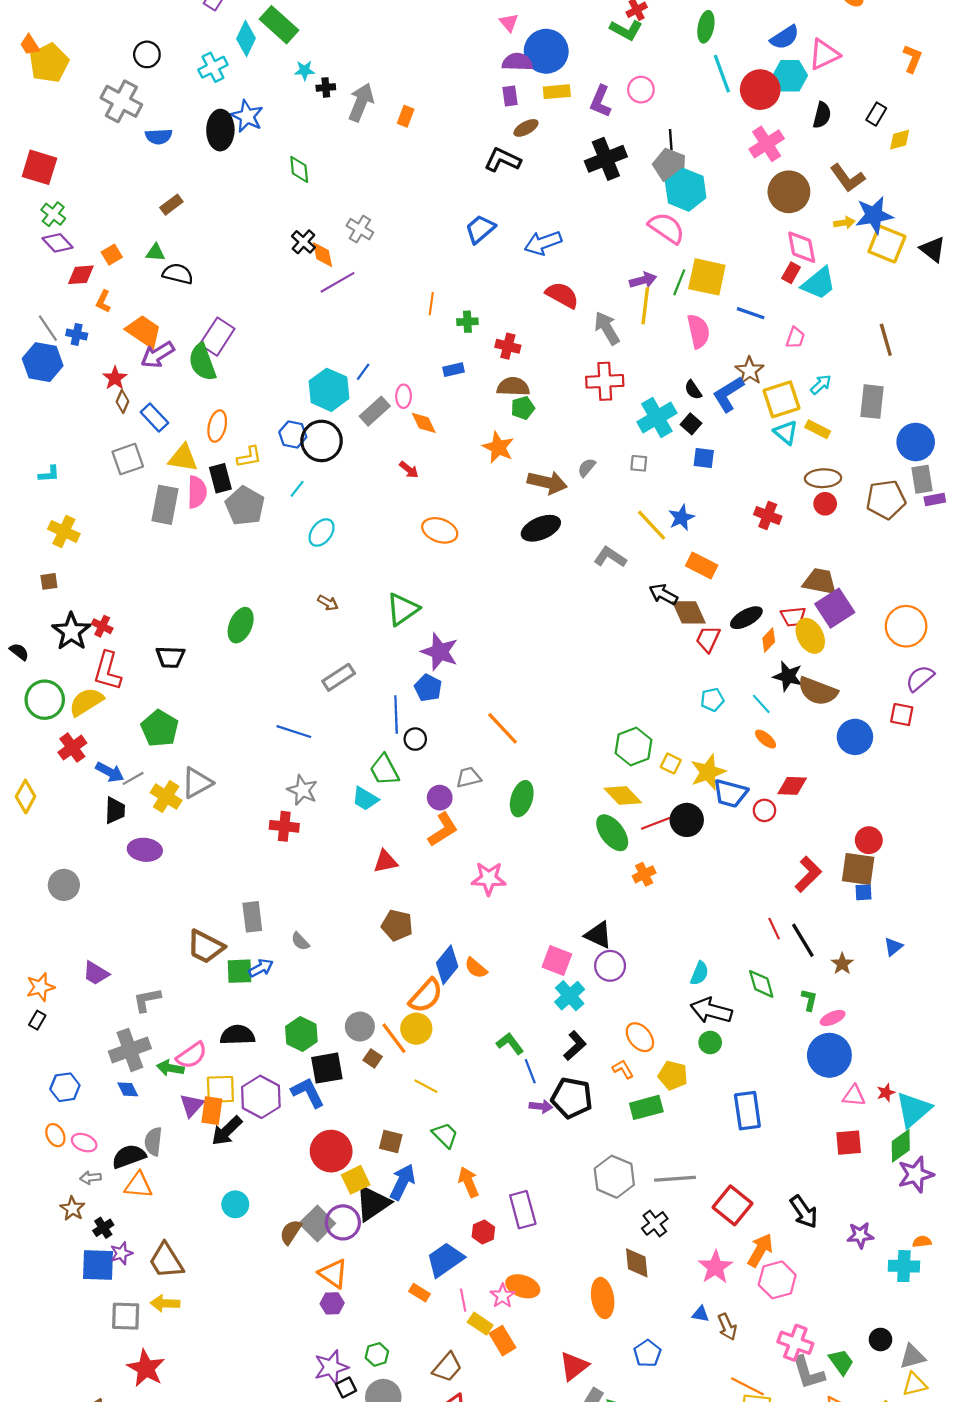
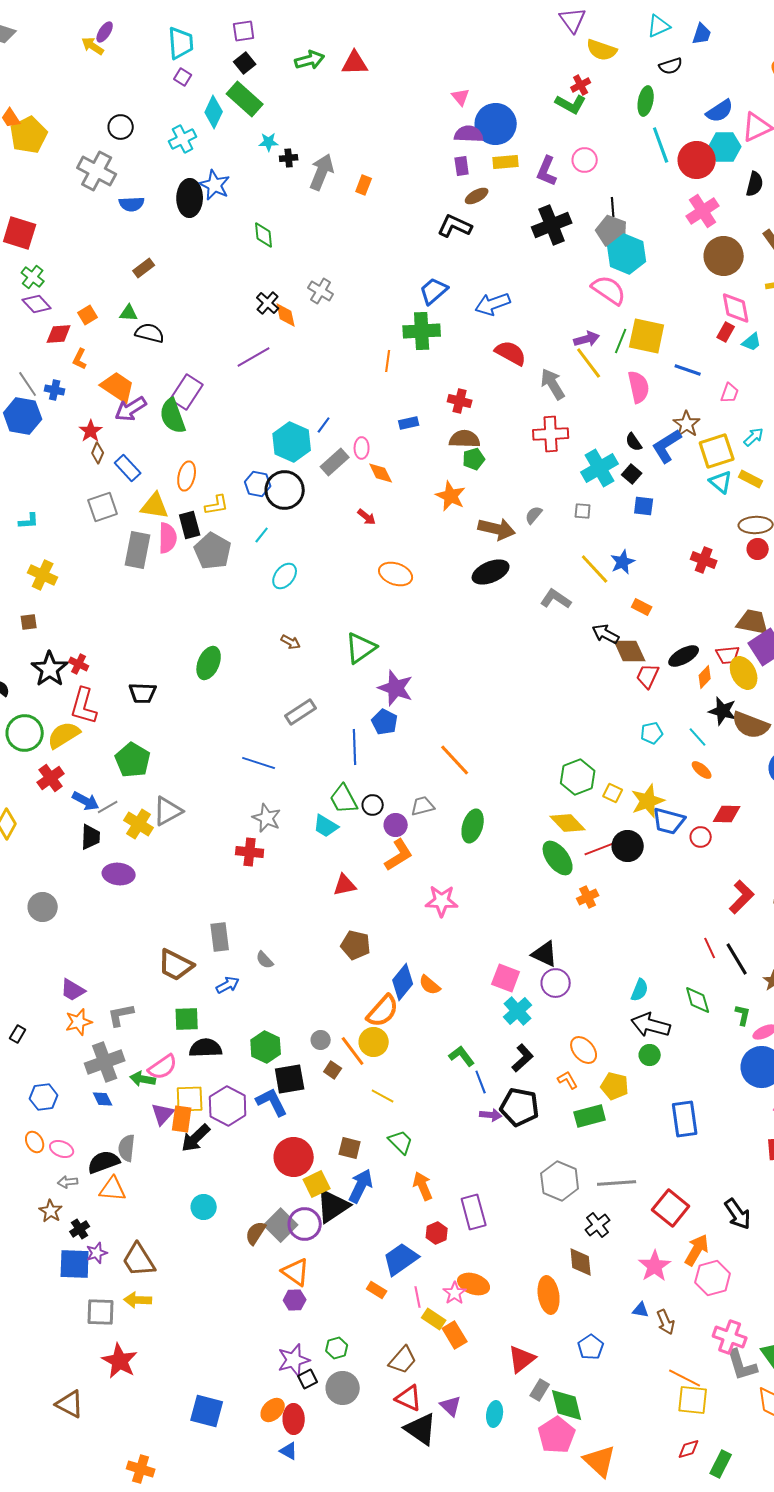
purple line: (338, 282) -> (254, 357), moved
cyan trapezoid: (819, 283) -> (752, 342), size x0.6
yellow line: (645, 306) -> (589, 363), turned -44
green cross: (467, 322) -> (422, 331), moved, size x1.8
orange rectangle: (702, 566) -> (642, 607), size x0.7
black circle: (415, 739) -> (373, 805), moved
green square: (240, 971) -> (187, 1019), moved
orange star: (40, 987) -> (79, 1022), moved
gray circle: (360, 1027) -> (321, 1040), size x0.7

